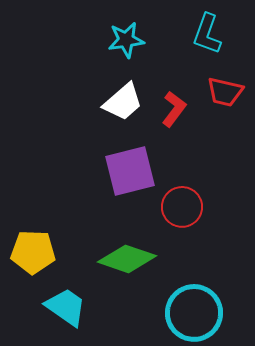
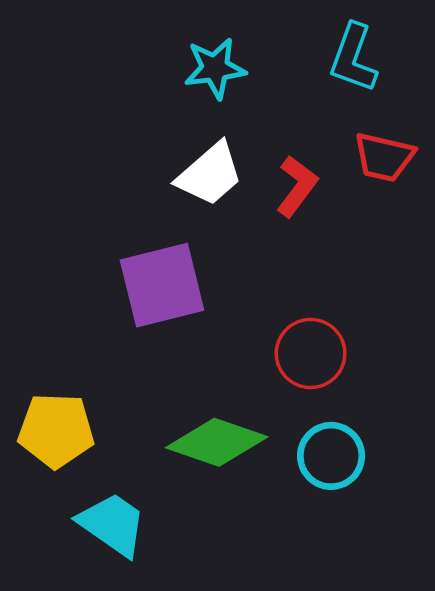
purple square: (130, 171) -> (162, 285), moved
cyan circle: (194, 313) -> (331, 456), moved, size x0.7

